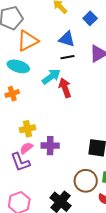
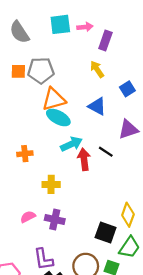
black line: (67, 57) -> (106, 152), moved, turned 32
cyan ellipse: (18, 66) -> (58, 117), moved
yellow cross: (27, 129) -> (51, 184), moved
purple L-shape: (20, 162) -> (43, 259), moved

